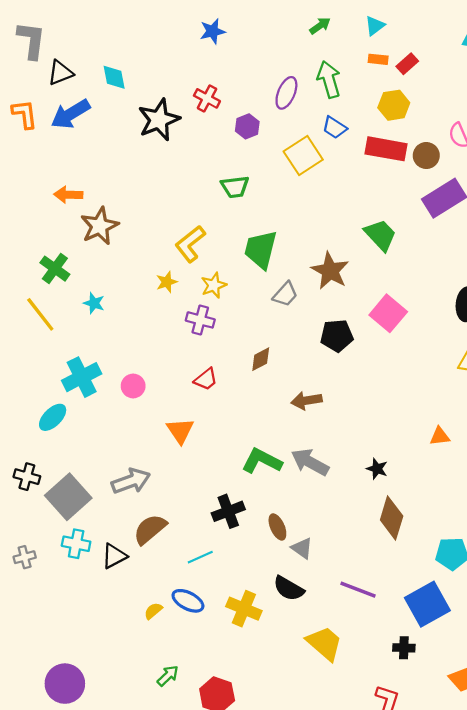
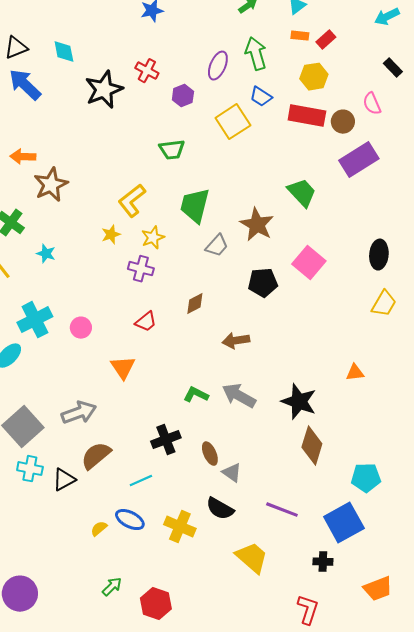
blue arrow: (70, 114) -> (25, 85), turned 75
green L-shape: (262, 461) -> (196, 395), size x0.7
black star: (377, 469) -> (299, 402), size x1.8

